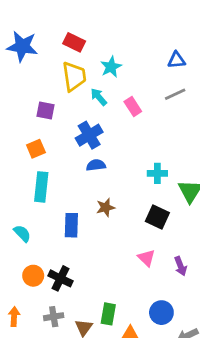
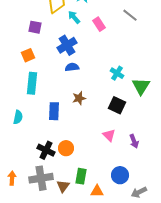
gray line: (175, 94) -> (130, 15), turned 63
cyan cross: (157, 173) -> (117, 73), turned 32
cyan semicircle: (22, 233) -> (18, 117), turned 56
orange circle: (33, 276) -> (66, 148), moved
gray cross: (54, 317) -> (41, 178), size x1.6

